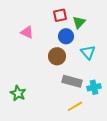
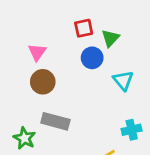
pink triangle: (27, 32) -> (37, 52), turned 40
brown circle: (57, 56) -> (43, 82), moved
gray rectangle: (72, 81) -> (55, 121), moved

